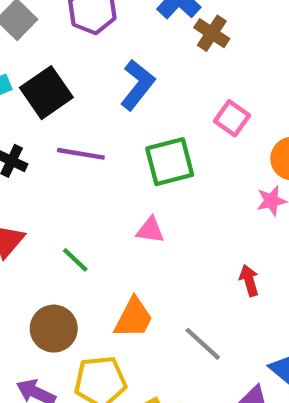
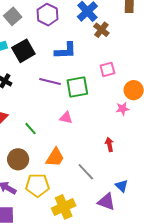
blue L-shape: (137, 85) -> (65, 51), turned 45
pink square: (232, 118) -> (107, 69), turned 35
purple line: (81, 154) -> (50, 81), moved

